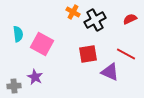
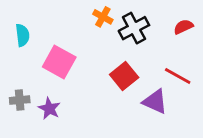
cyan semicircle: (18, 34) -> (22, 35), moved
red square: (88, 54) -> (124, 76), turned -30
gray cross: (14, 86) -> (20, 100), moved

